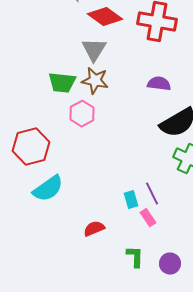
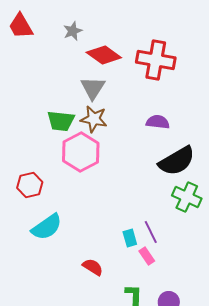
pink hexagon: (82, 114) -> (81, 152), size x1.5
red hexagon: (31, 147) -> (30, 185), size x0.7
red semicircle: (94, 229) -> (93, 267), turned 55

